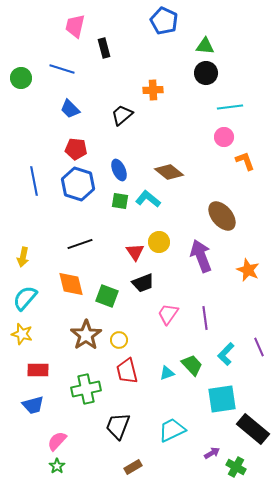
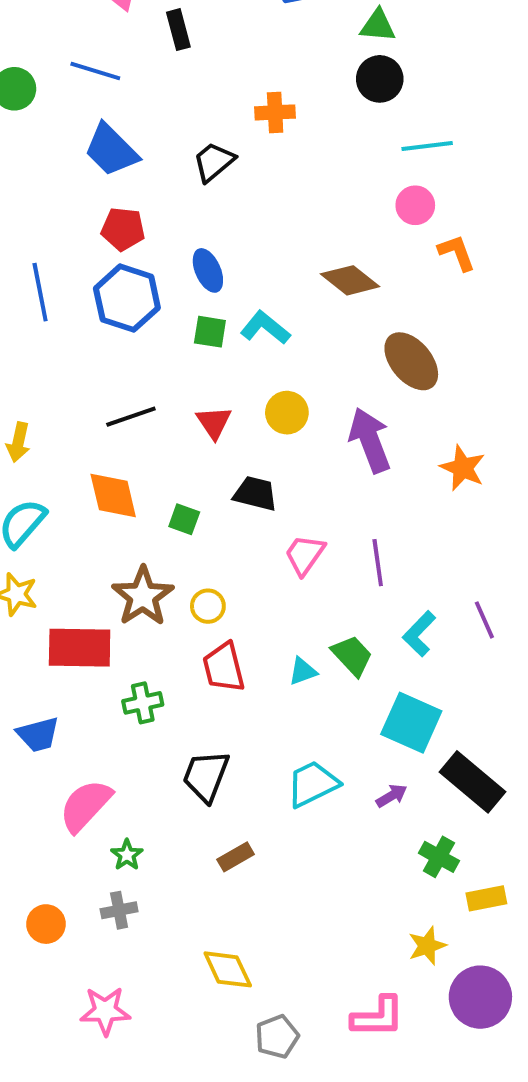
blue trapezoid: (70, 109) -> (111, 150), size x1.4
brown diamond: (169, 172) -> (350, 280), moved
red triangle: (135, 252) -> (214, 422), moved
black trapezoid: (143, 283) -> (255, 494), turned -145
green square: (107, 296) -> (184, 519), size x0.7
red rectangle: (38, 370) -> (80, 648), moved, size x1.5
green cross: (86, 389) -> (143, 703), size x0.7
cyan square: (222, 399) -> (411, 723), turned 32
pink semicircle: (57, 441) -> (85, 806), size x1.4
purple arrow: (212, 453) -> (392, 796), moved
green star: (57, 466) -> (127, 855), moved

